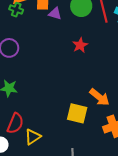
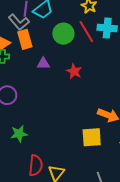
purple triangle: (55, 14) -> (43, 64), moved

